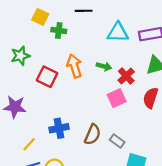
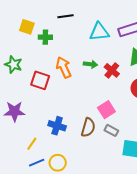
green star: (20, 56) -> (13, 64), turned -30
pink square: (117, 98) -> (106, 110), moved
blue cross: (59, 128) -> (57, 126), turned 36

